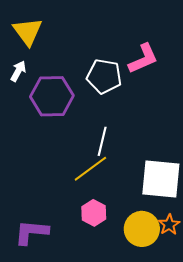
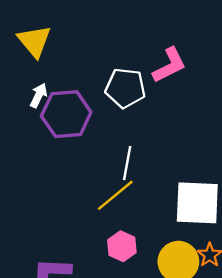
white arrow: (18, 71) -> (39, 95), moved

